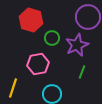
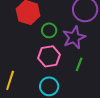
pink hexagon: (38, 64) -> (49, 56), moved

